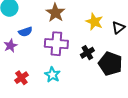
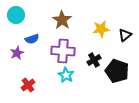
yellow star: (94, 22) -> (101, 29), turned -30
cyan star: (52, 75) -> (66, 75), moved

